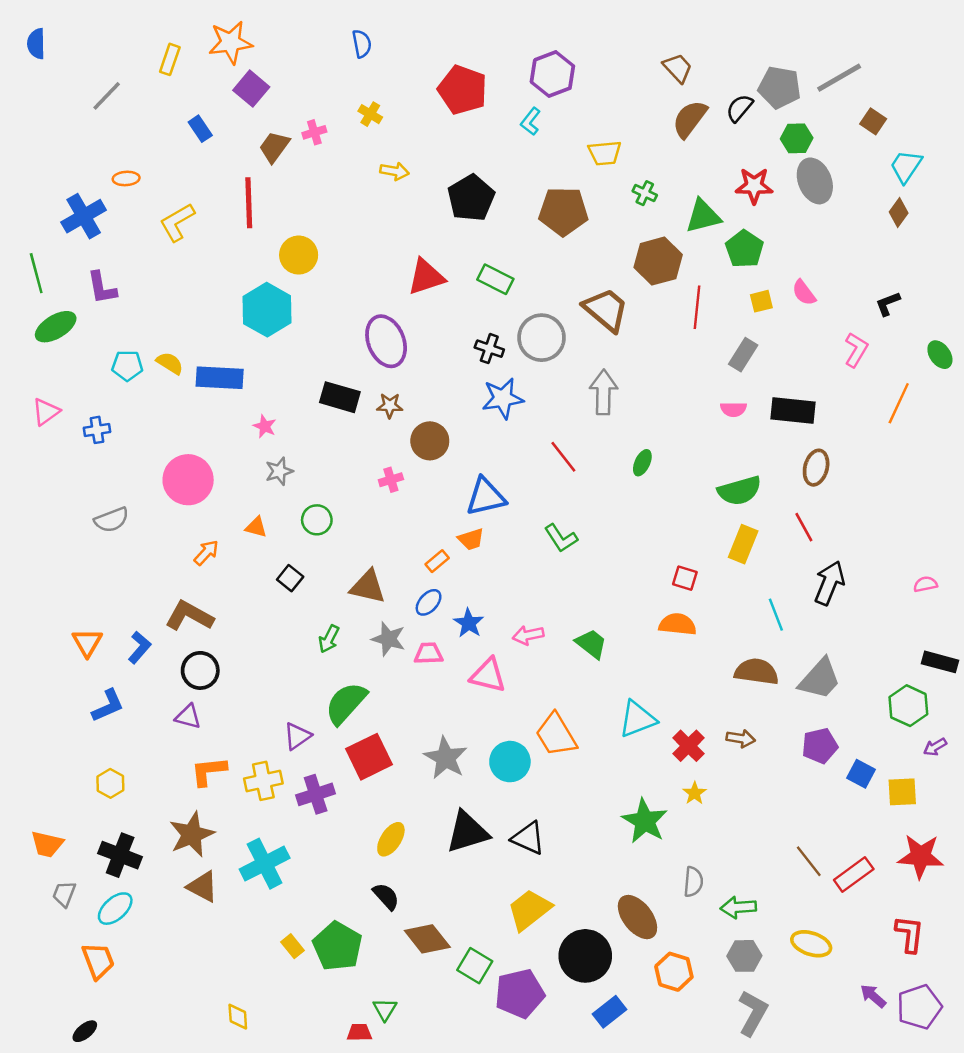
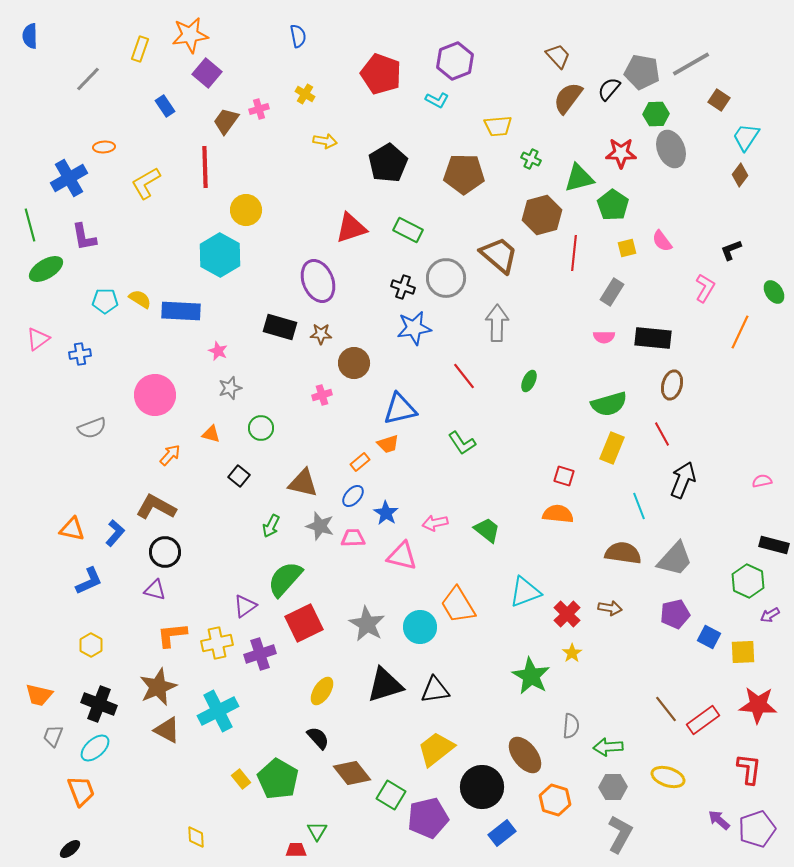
cyan L-shape: (531, 121) -> (437, 100), turned -100
orange triangle: (87, 643) -> (72, 529), turned -48
black triangle: (528, 838) -> (435, 690), turned -32

